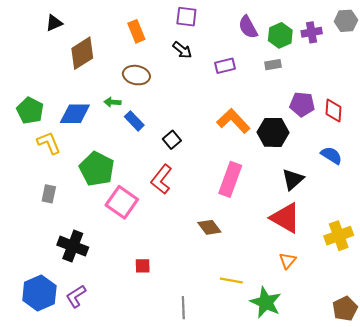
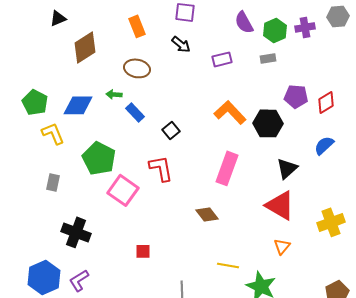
red diamond: (333, 111) -> (326, 102), turned 55
blue semicircle: (331, 155) -> (324, 145), turned -75
red L-shape: (161, 179) -> (161, 168), turned 132

